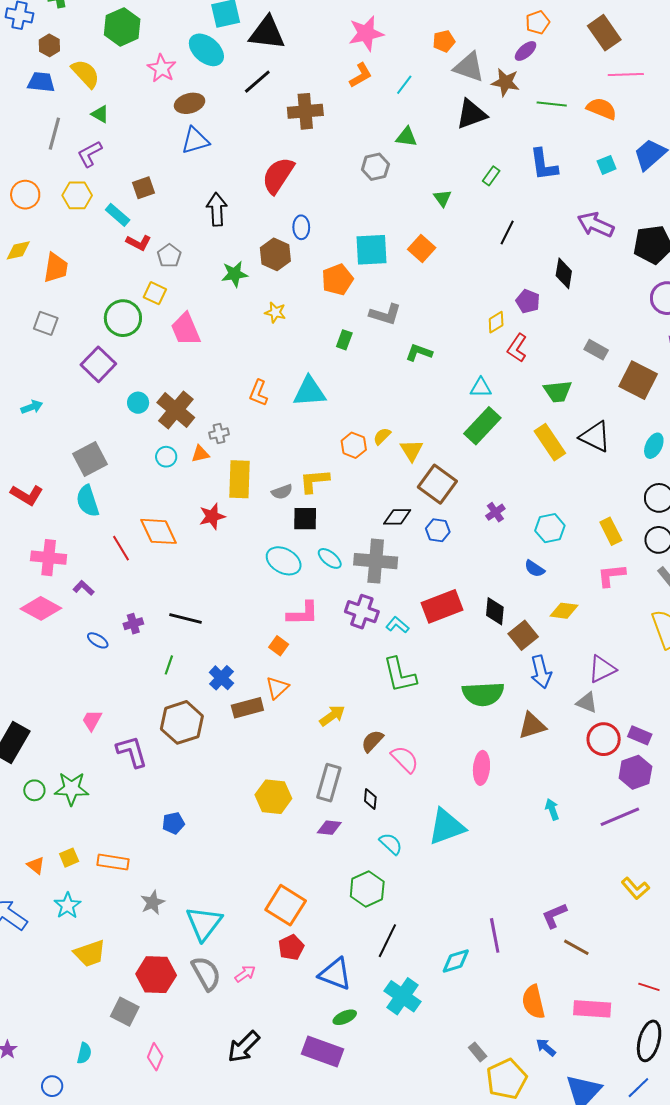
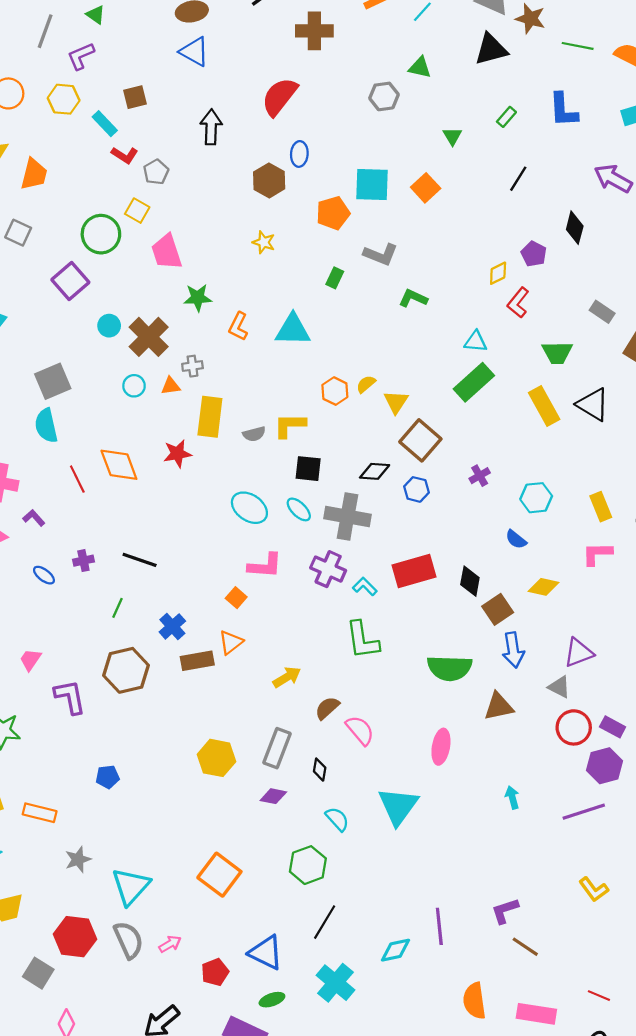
blue triangle: (195, 141) -> (194, 52), turned 40
green star: (235, 274) -> (198, 298), moved
black square: (305, 519) -> (308, 469), moved
cyan triangle: (446, 827) -> (398, 806), turned -39
red pentagon: (291, 947) -> (215, 972), moved

